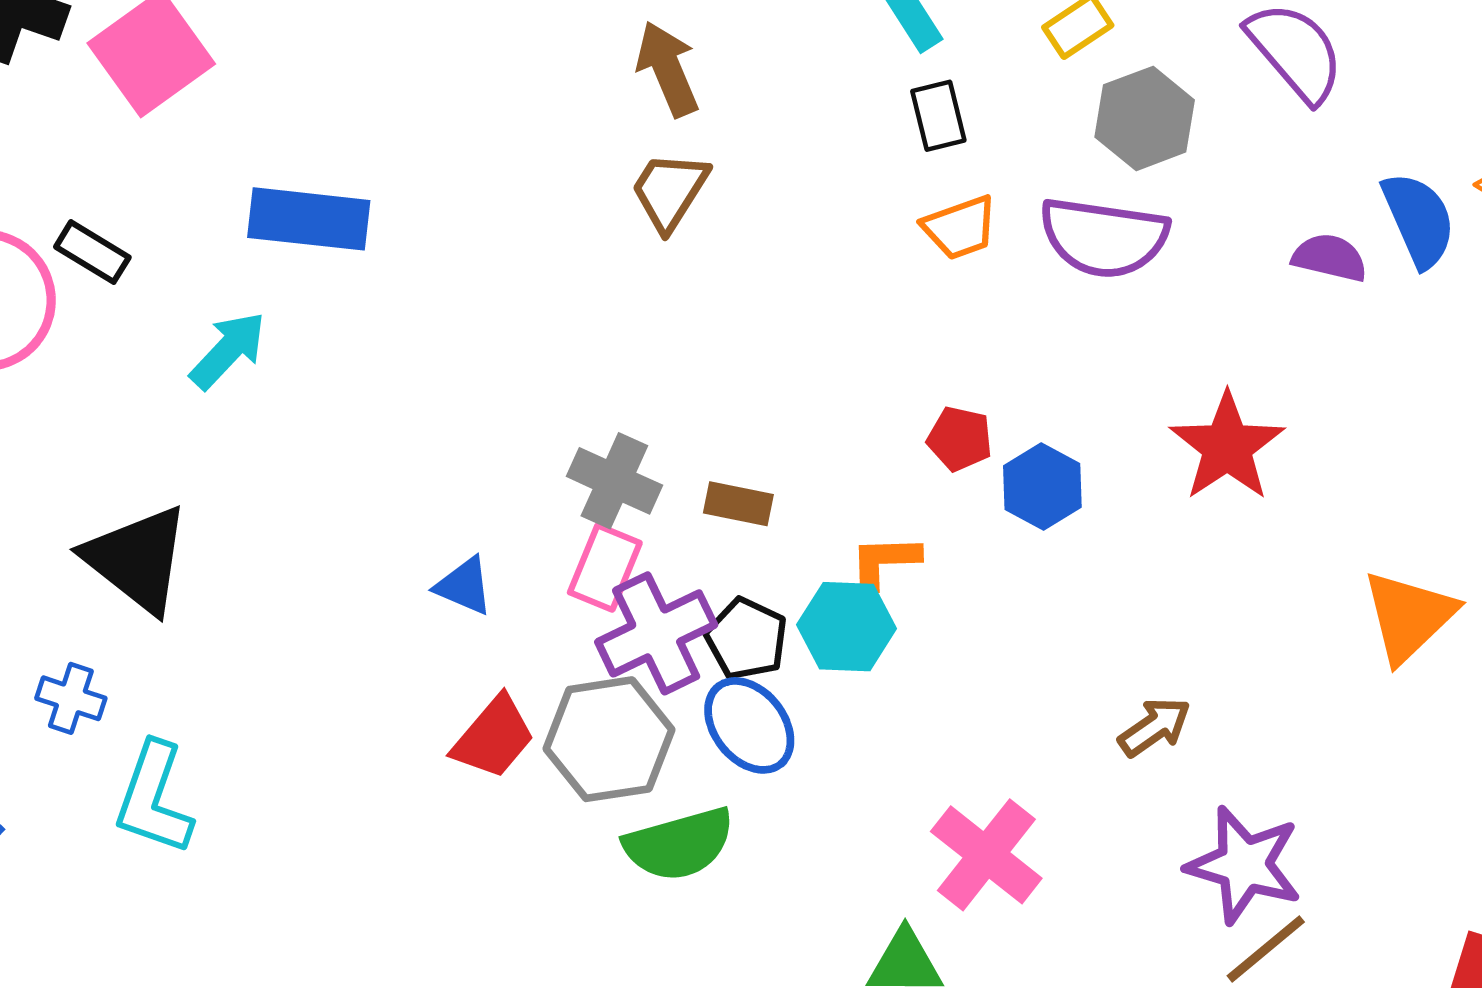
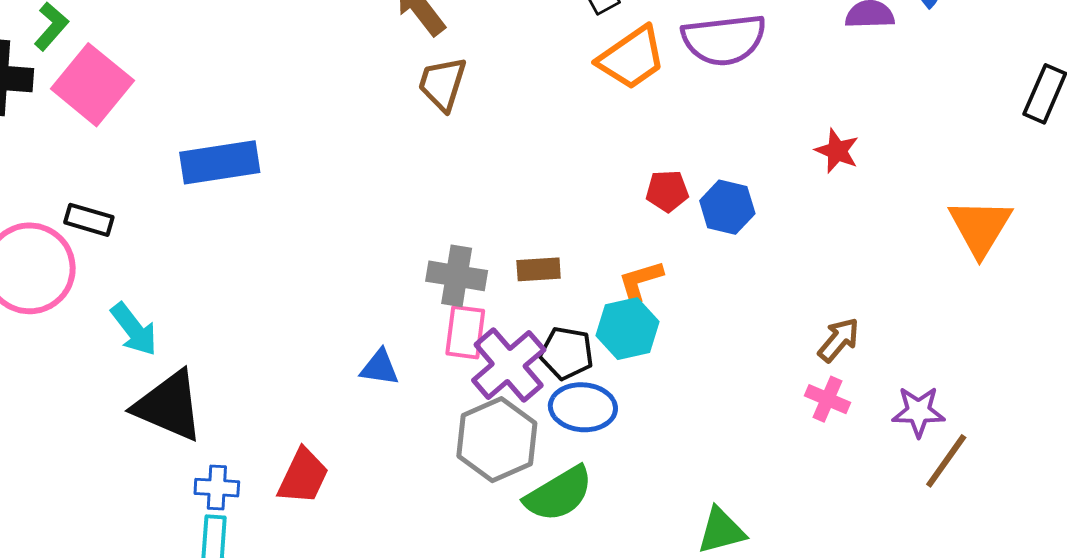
orange trapezoid: (960, 228) -> (632, 58), size x1.4
cyan arrow: (228, 350) -> (134, 329), moved, turned 114
red star: (1227, 447) -> (837, 151), size x0.6
blue cross: (71, 698) -> (217, 488), moved
blue ellipse: (749, 725) -> (583, 407), turned -32
red trapezoid: (494, 737) -> (303, 476), moved
pink cross: (986, 855) -> (827, 399), moved, size x0.6
purple star: (1244, 865) -> (918, 412), size x0.7

